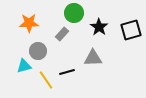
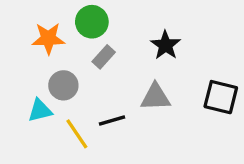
green circle: (74, 13) -> (92, 22), moved
black square: (131, 30) -> (221, 97), moved, turned 30

